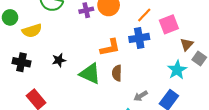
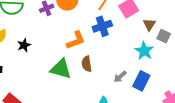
black star: (59, 60) -> (24, 45), moved
gray arrow: (141, 96) -> (120, 77), moved

